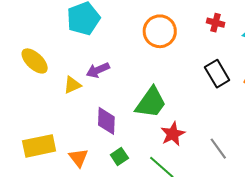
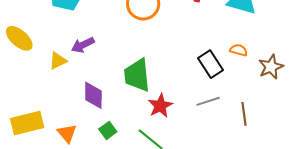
black rectangle: (217, 74) -> (210, 64), moved
green trapezoid: (151, 103) -> (137, 75), turned 141
gray line: (218, 149) -> (208, 101), moved, turned -70

